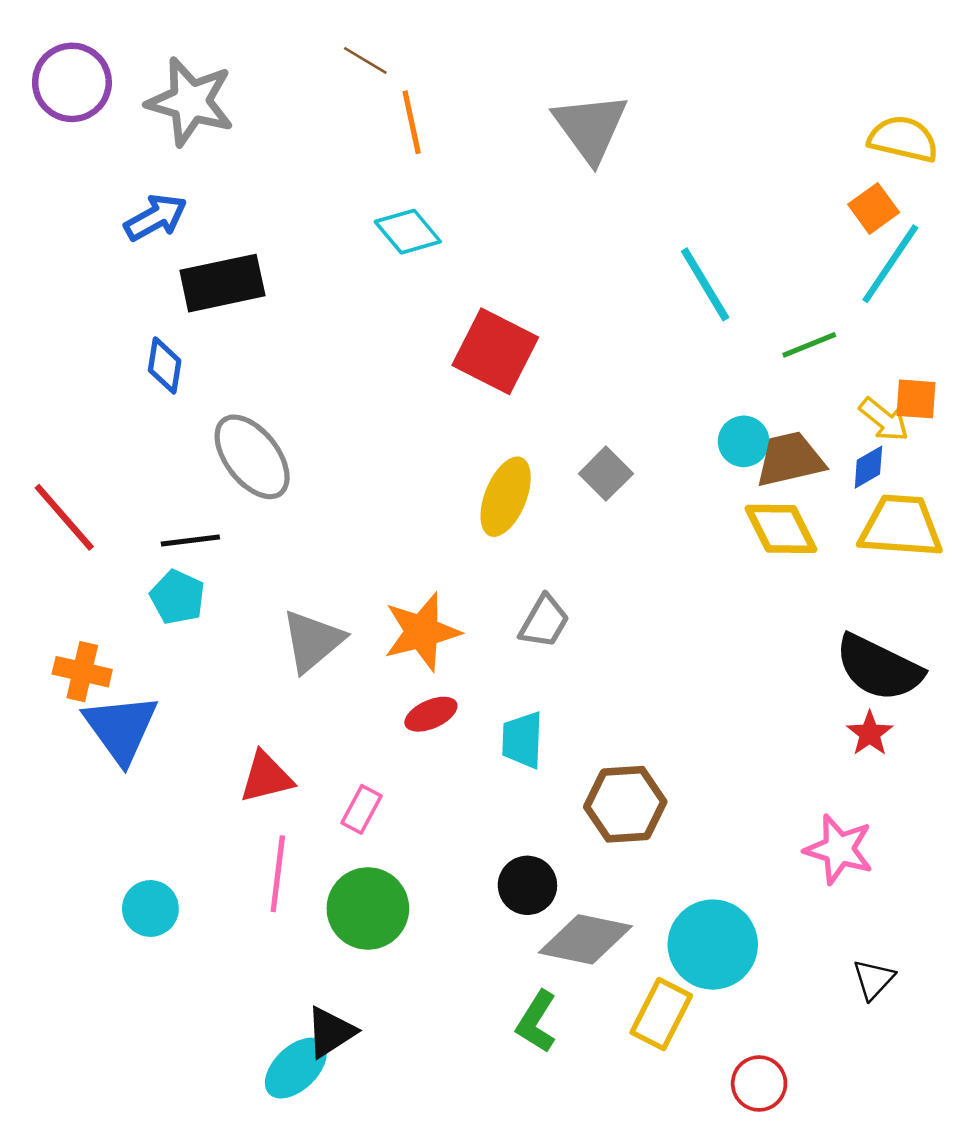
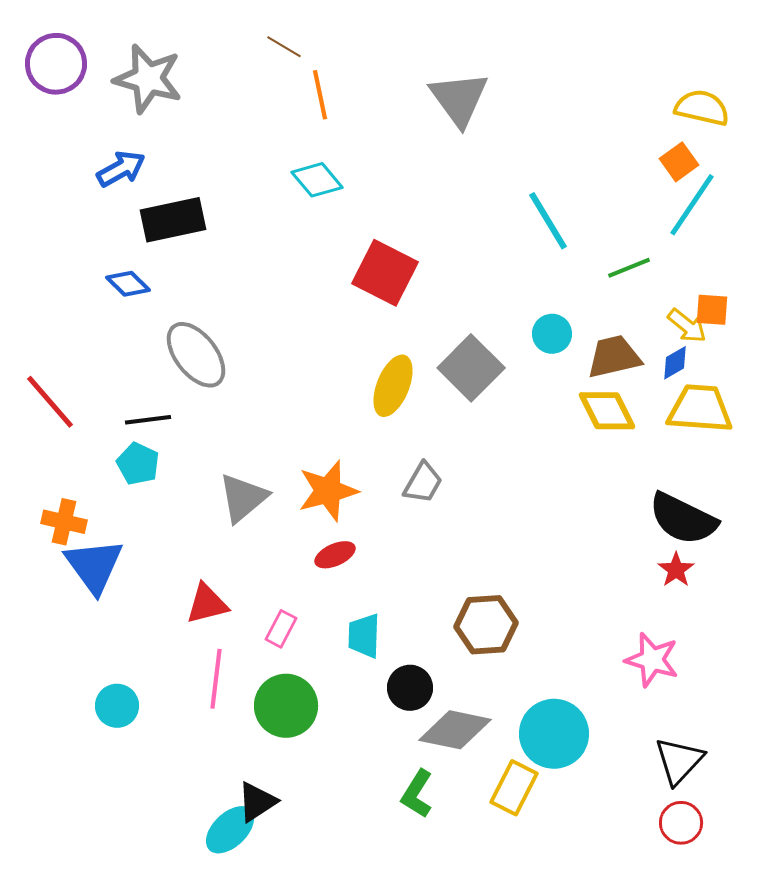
blue diamond: (165, 365) -> (128, 284), turned -54
cyan circle: (744, 441) -> (552, 334), moved
gray square: (606, 474) -> (471, 368), size x1.6
cyan trapezoid: (522, 740) -> (364, 636), moved
black triangle: (874, 979) -> (679, 761), size x1.5
red circle: (759, 1083) -> (681, 823), moved

